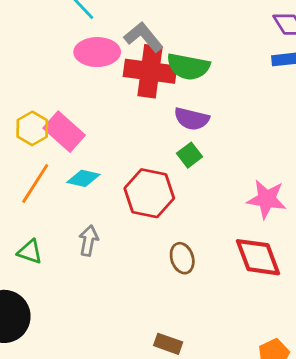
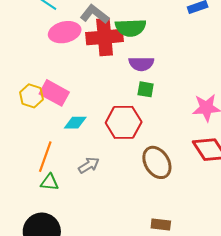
green square: (189, 155) -> (146, 89), turned -30
orange line: (35, 183) -> (45, 157), moved
gray arrow: (89, 241) -> (89, 165), turned 60
brown ellipse: (182, 258) -> (157, 162), size x1.5

